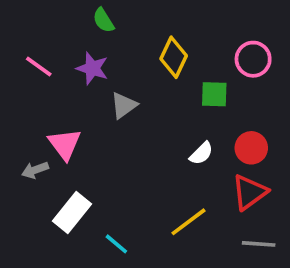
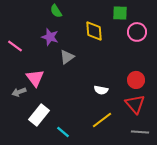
yellow diamond: (174, 57) -> (94, 31), turned -30
pink line: (39, 67) -> (15, 46), moved
green square: (214, 94) -> (120, 13), moved
white semicircle: (201, 153) -> (101, 90), moved, turned 56
red triangle: (249, 192) -> (135, 104), turned -35

